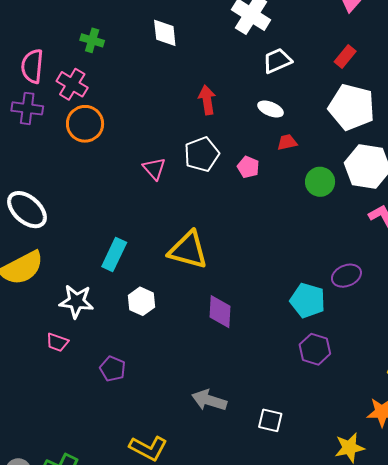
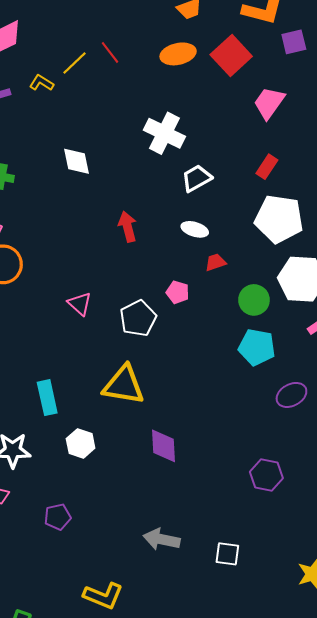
white pentagon: (202, 154) -> (138, 318), moved
cyan rectangle: (114, 255) -> (47, 398), turned -32
cyan pentagon: (308, 300) -> (257, 347), moved
purple pentagon: (113, 369) -> (58, 517), turned -30

